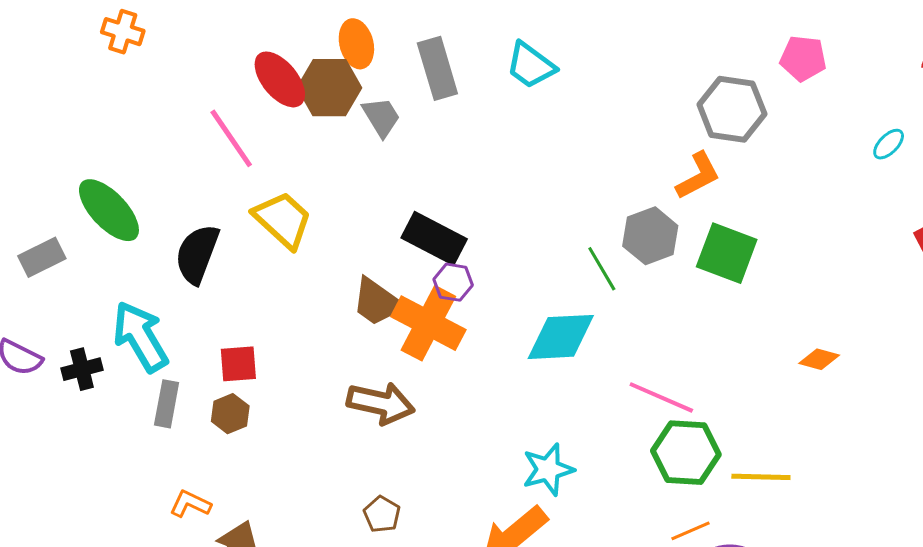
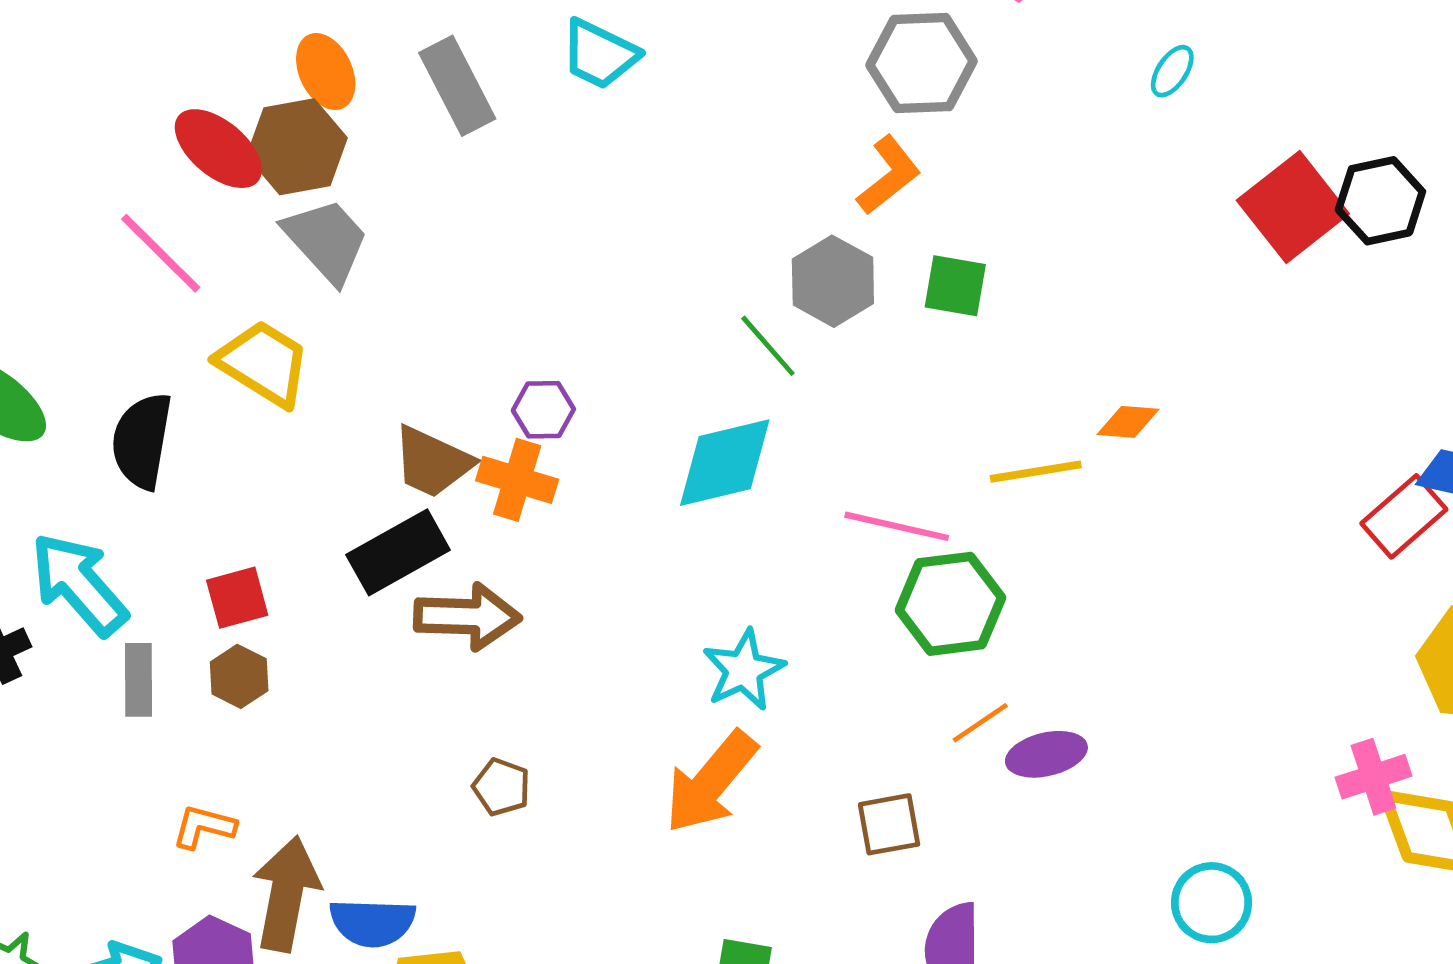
gray trapezoid: (381, 117) -> (326, 240), moved, size x1.4
black rectangle: (434, 238) -> (398, 552), moved, turned -46
green square: (727, 253) -> (955, 286), size x0.7
orange cross: (428, 323) -> (517, 480), size x0.7
yellow line: (761, 477) -> (1036, 472), moved

